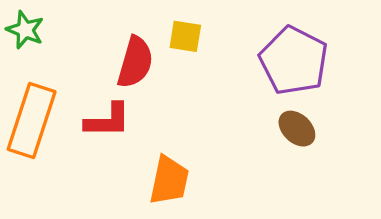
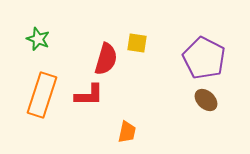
orange trapezoid: (169, 180) -> (127, 132), size x0.7

